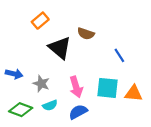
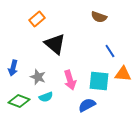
brown semicircle: (86, 34) -> (99, 17), moved
blue arrow: (14, 74) -> (13, 68), turned 91
orange triangle: (134, 93) -> (123, 74), moved
blue semicircle: (78, 112) -> (87, 105), moved

